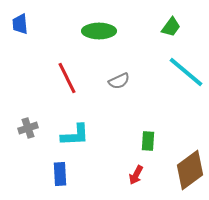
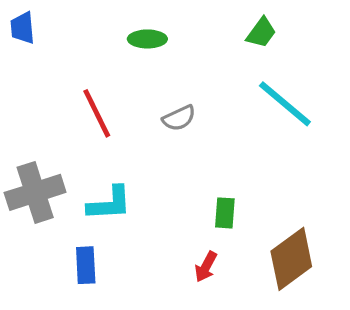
green ellipse: (99, 31) -> (147, 39), size x0.7
gray cross: (28, 128) -> (35, 192), size x1.8

